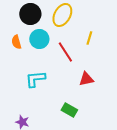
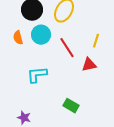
yellow line: (89, 38) -> (96, 41), moved
red triangle: (86, 79) -> (89, 65), moved

